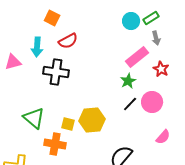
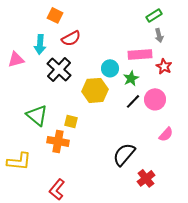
cyan circle: (131, 21) -> (110, 68), moved
pink rectangle: (137, 57) -> (140, 54), turned 35
black cross: (56, 72) -> (59, 69), turned 35
yellow hexagon: (92, 120) -> (95, 90), moved

